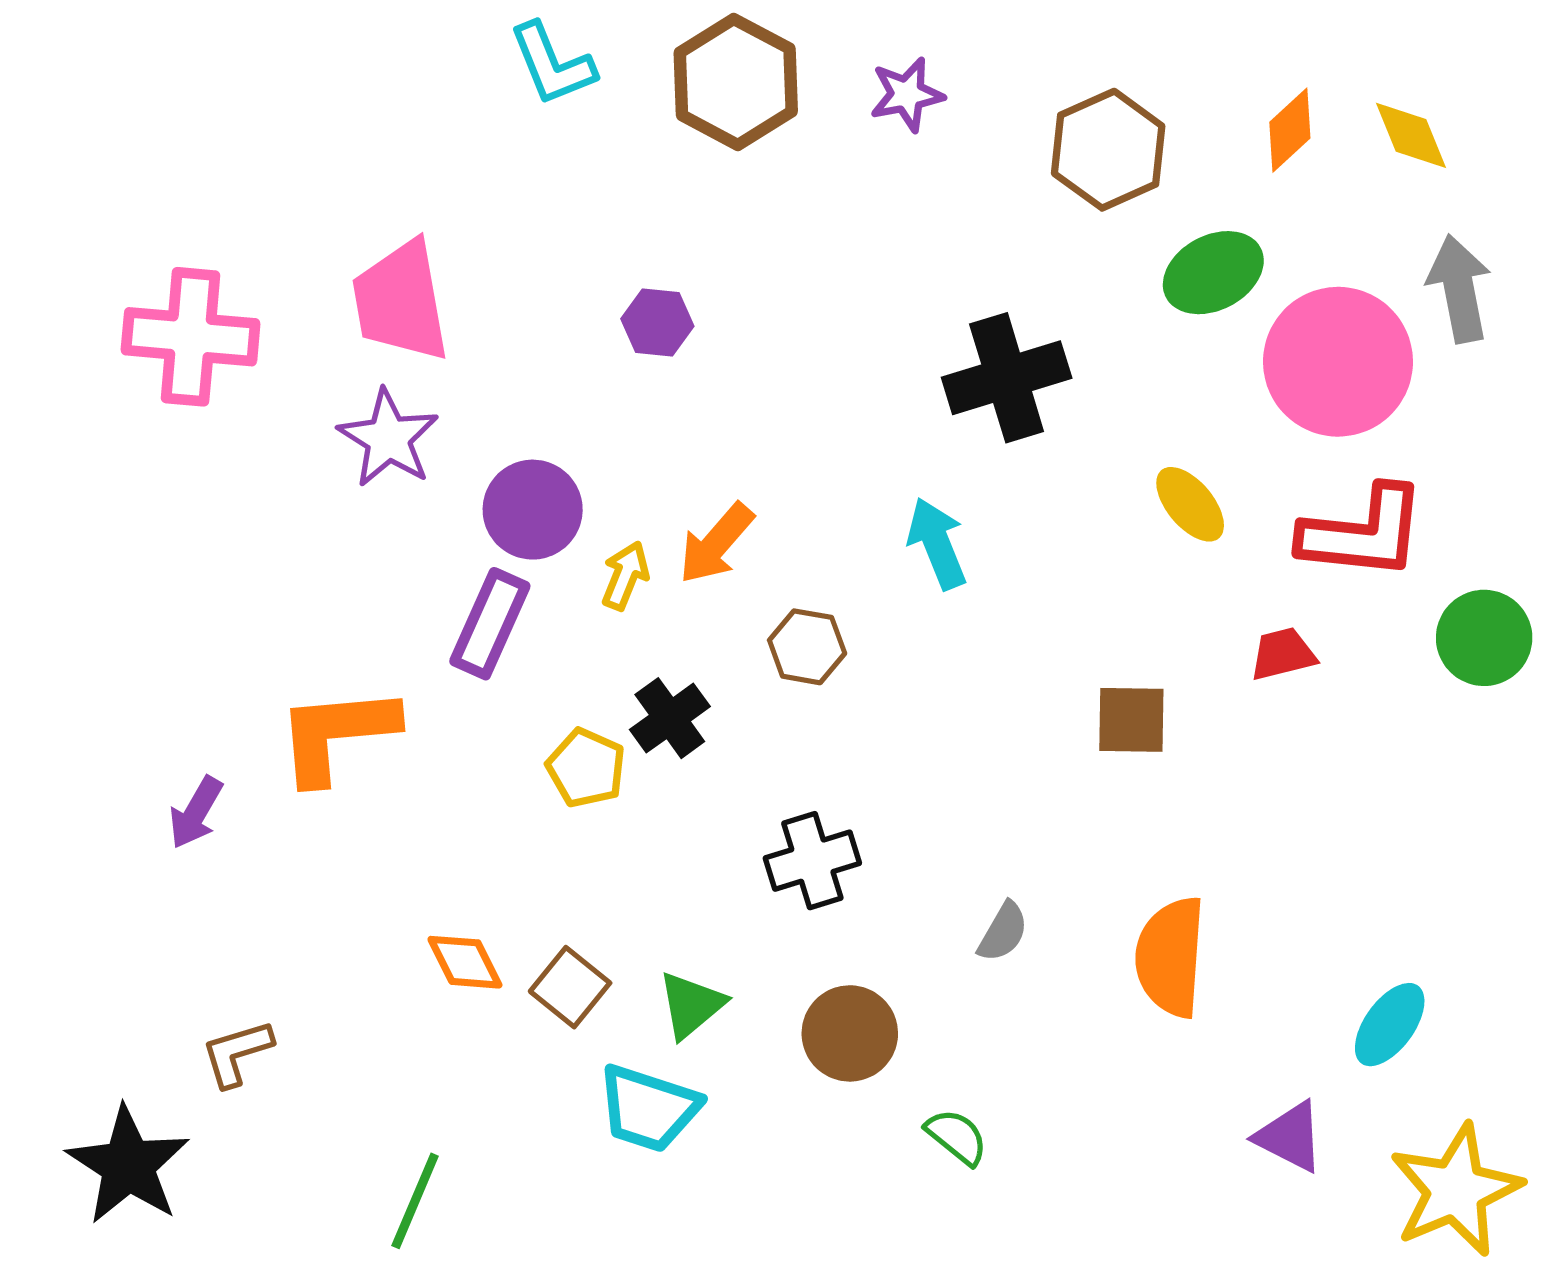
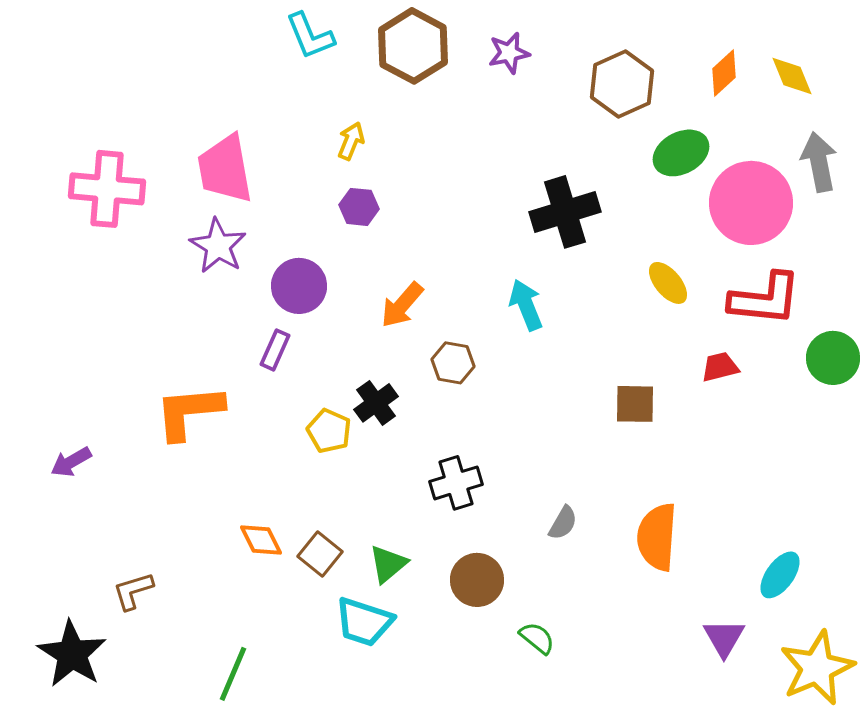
purple hexagon: (657, 323) -> (359, 207), moved
yellow arrow: (625, 576) -> (351, 141), moved
purple rectangle: (490, 624) -> (275, 350), size x0.7
purple arrow: (196, 813) -> (71, 462), moved, turned 30
purple triangle: (1290, 1137) -> (724, 638), turned 33

